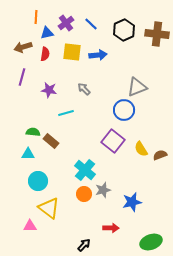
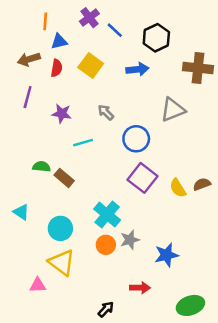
purple cross: (66, 23) -> (89, 18), moved
brown cross: (157, 34) -> (198, 68), moved
yellow square: (72, 52) -> (91, 66), turned 30
blue arrow: (98, 55) -> (137, 69), moved
blue circle: (124, 110) -> (136, 139), moved
cyan triangle: (28, 154) -> (21, 212), moved, turned 32
brown semicircle: (160, 155) -> (202, 184), moved
cyan circle: (38, 181) -> (60, 228), moved

